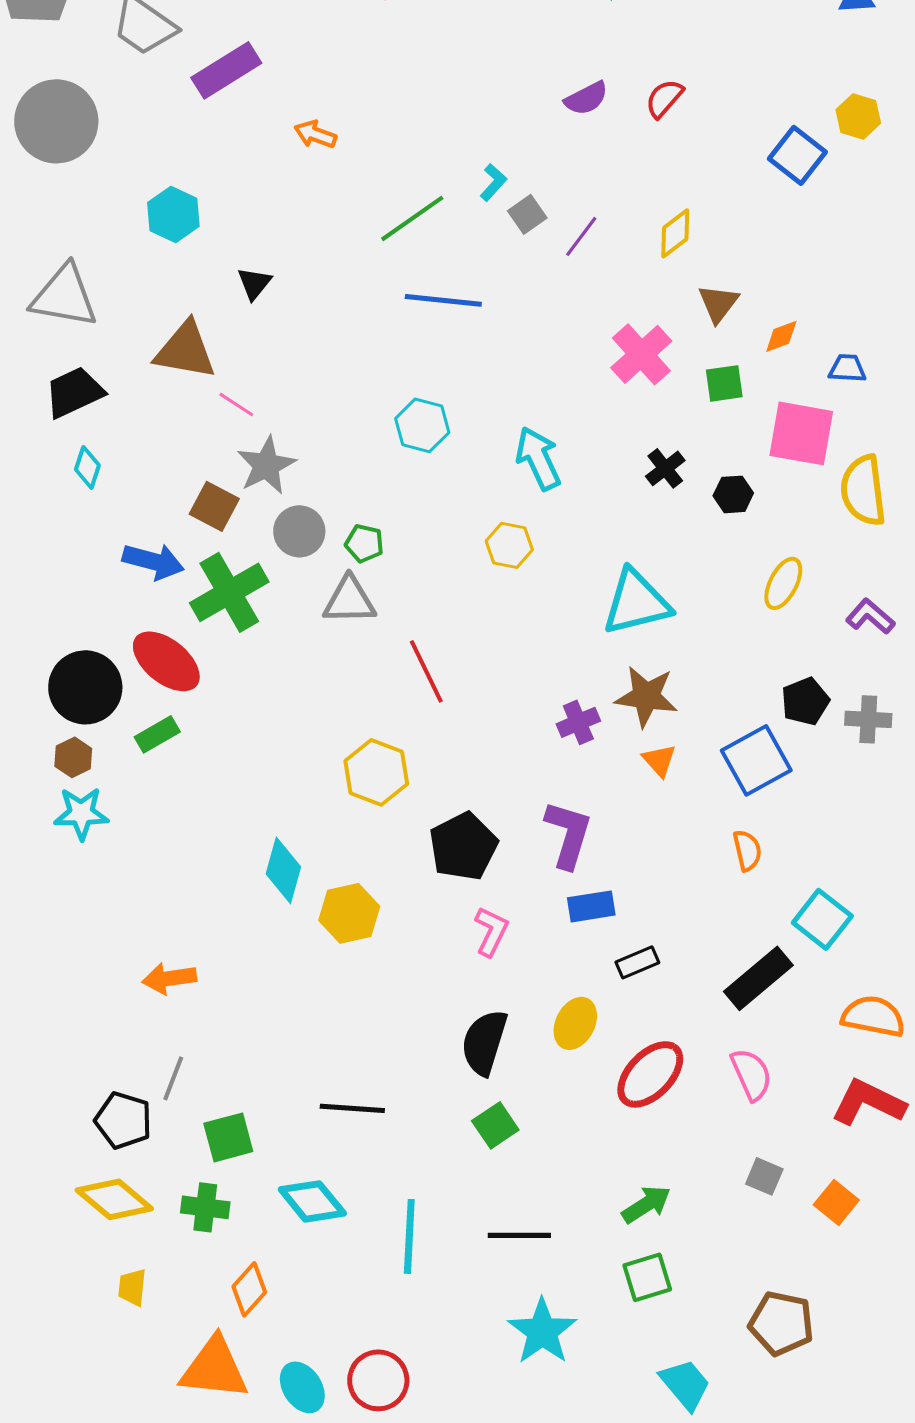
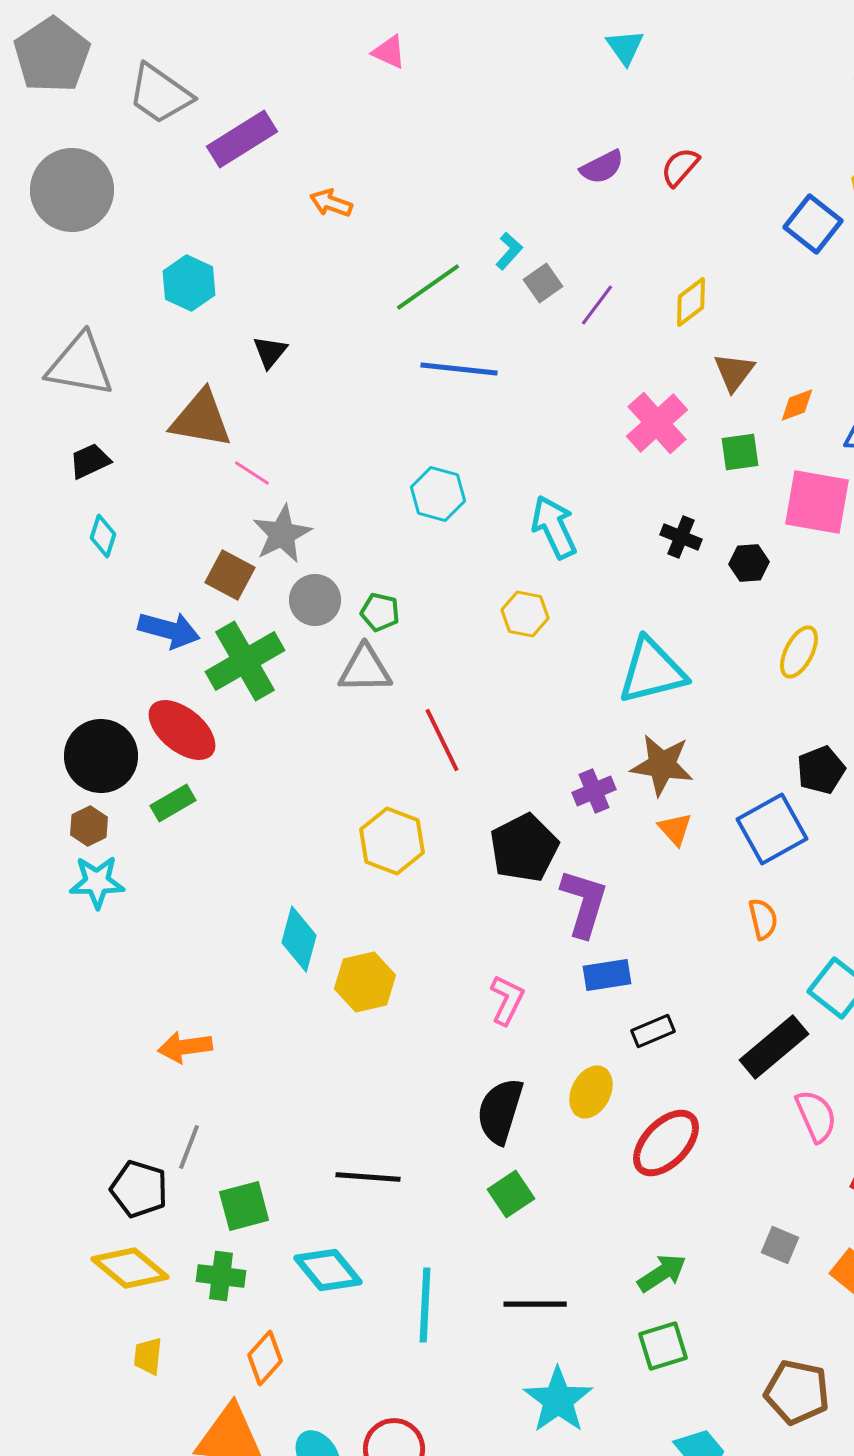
black trapezoid: (74, 392) -> (90, 461), size x0.7
black cross: (665, 468) -> (681, 537), turned -30
black pentagon: (463, 846) -> (524, 848), moved
pink semicircle: (751, 1074) -> (816, 1116), moved

